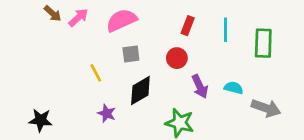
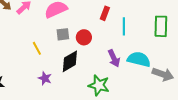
cyan line: (225, 30) -> (124, 26), moved
red circle: (177, 58) -> (84, 37), moved
cyan semicircle: (234, 88) -> (139, 59), size x1.6

